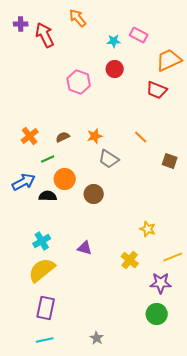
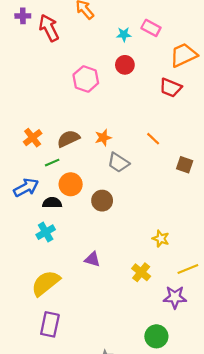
brown semicircle: (63, 137) -> (68, 139), size x1.5
cyan cross: (42, 241) -> (46, 232), moved
green circle: (157, 314) -> (156, 336), moved

